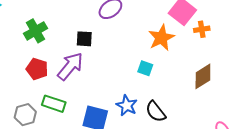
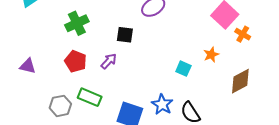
orange cross: (202, 29) -> (243, 34), turned 35
orange star: (161, 38) -> (211, 55), moved, size x0.6
purple arrow: (70, 66) -> (109, 61), size x0.6

